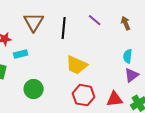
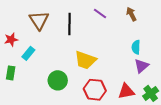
cyan rectangle: (21, 54) -> (28, 53), turned -32
green circle: (34, 89) -> (58, 80), moved

